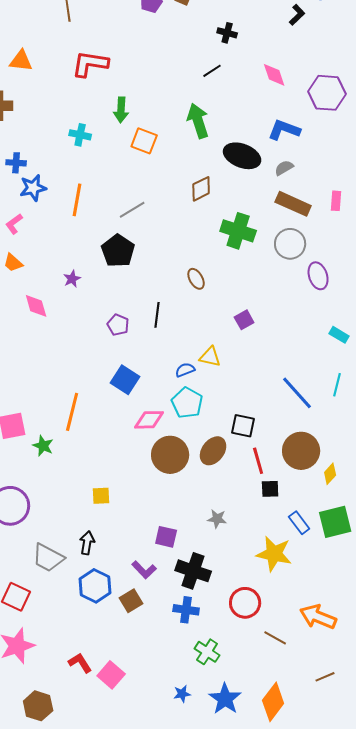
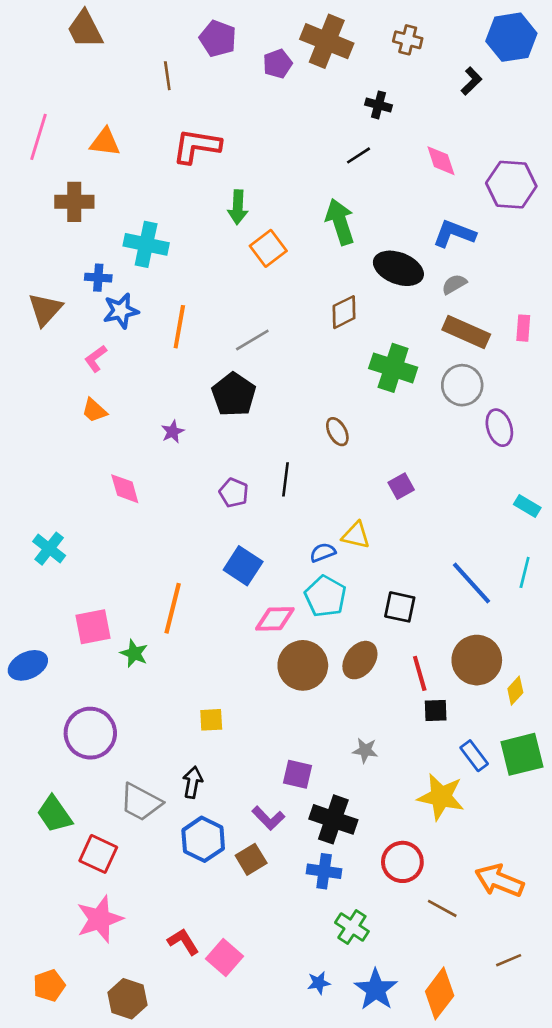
cyan cross: (80, 135) -> (146, 244), moved, size x1.5
orange square: (144, 141) -> (268, 248), turned 32
pink diamond: (36, 306) -> (125, 489), moved
black square: (243, 426) -> (400, 607), moved

